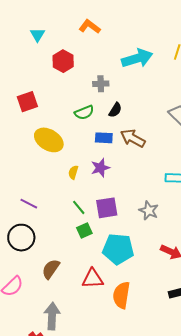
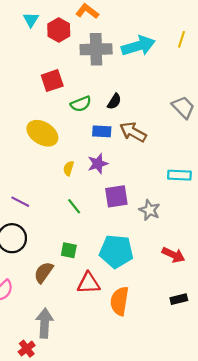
red hexagon: (63, 61) -> (59, 30), moved
gray cross: (101, 84) -> (96, 49), moved, size x1.8
red square: (27, 102) -> (52, 81), moved
purple square: (107, 208) -> (116, 196), moved
green square: (84, 231) -> (69, 250), moved, turned 35

